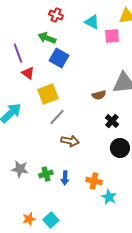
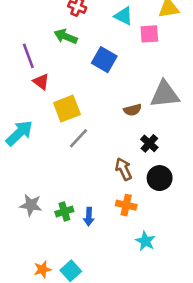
blue square: (59, 58) -> (104, 60), moved
brown arrow: (70, 141) -> (124, 169), moved, turned -126
orange cross: (94, 181) -> (126, 205), moved

